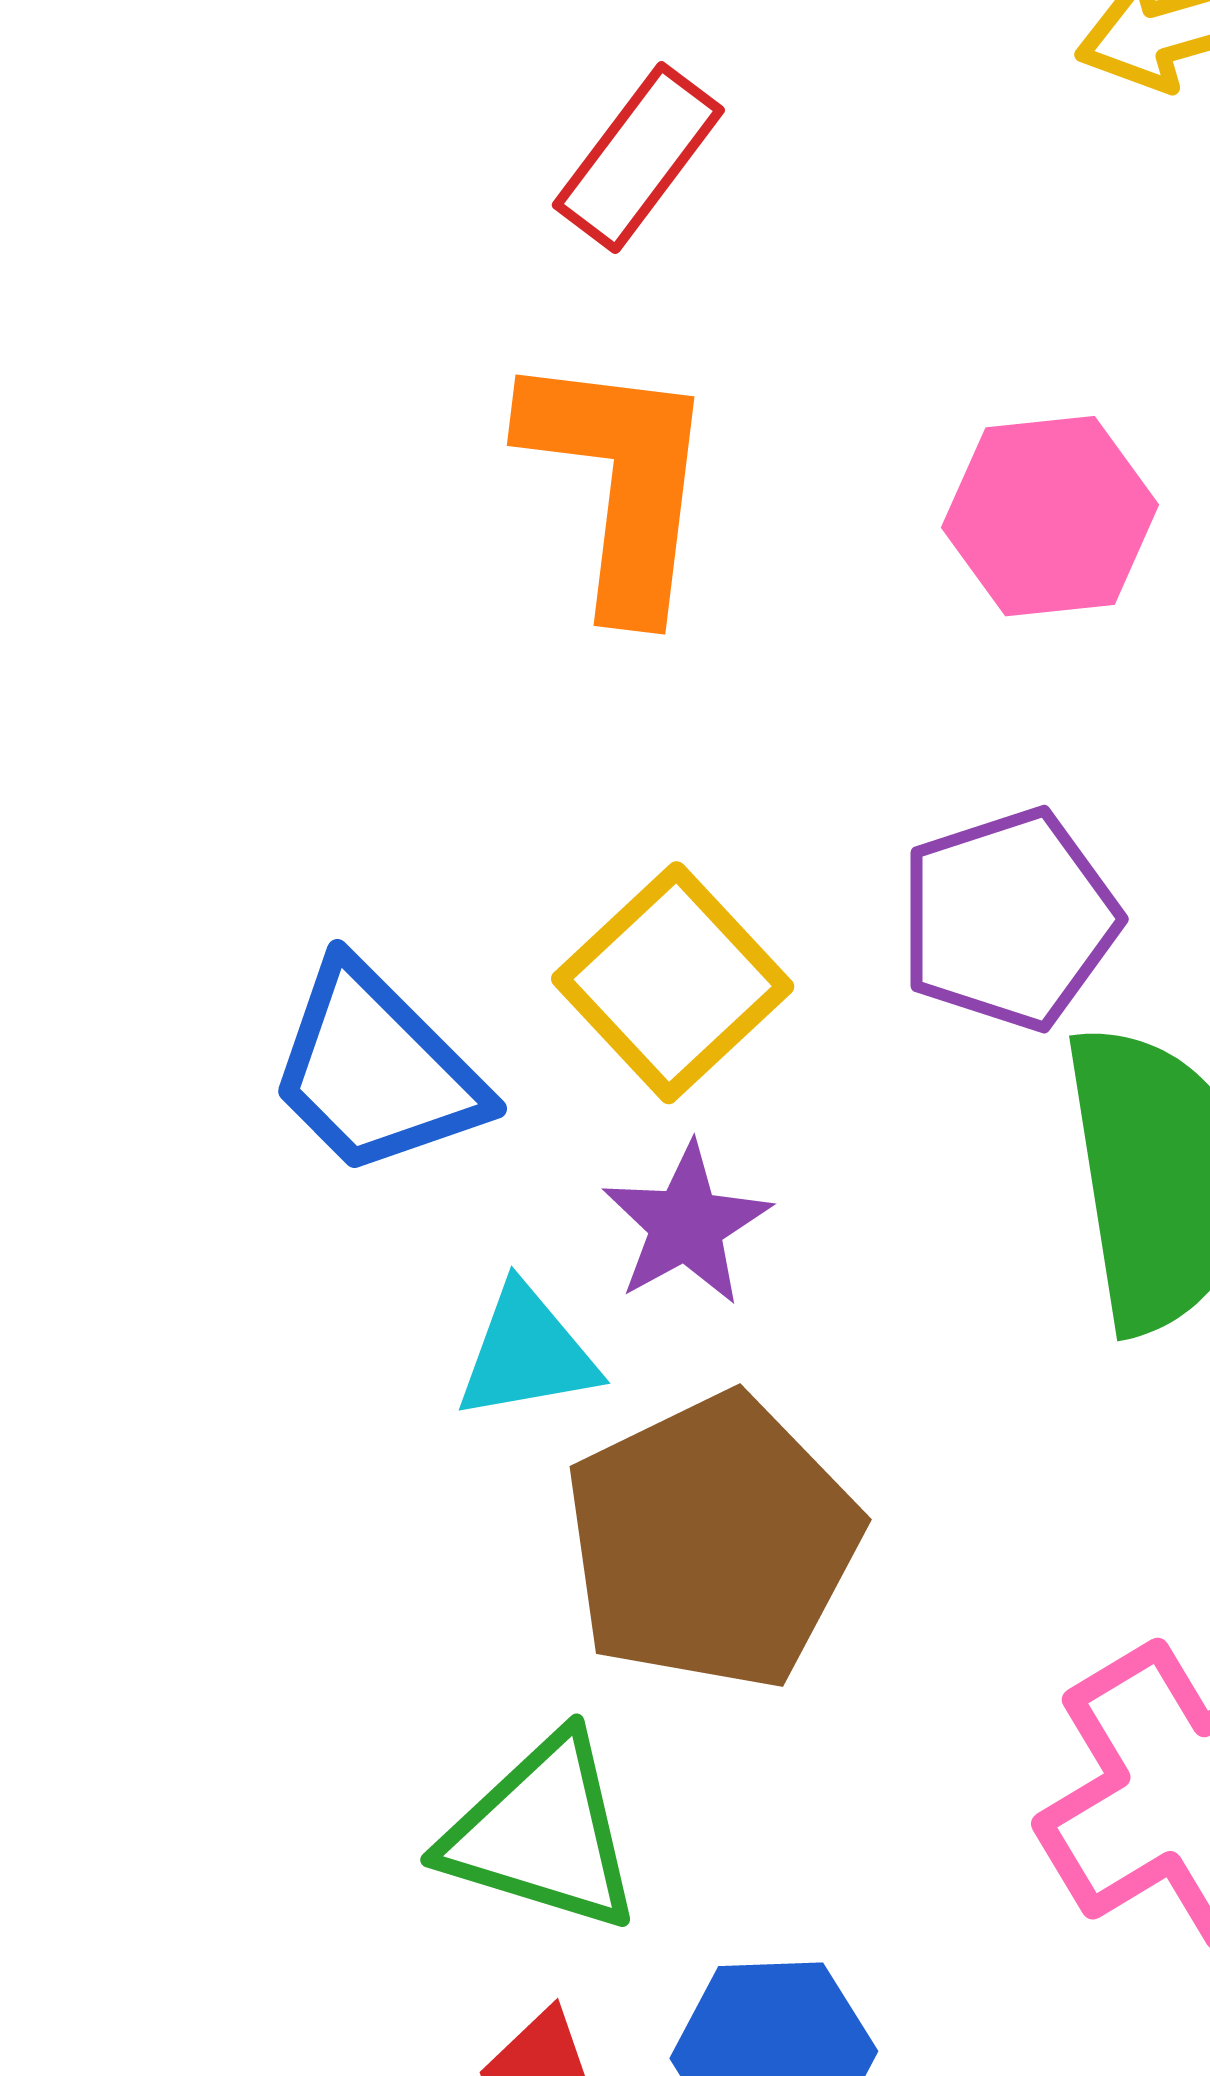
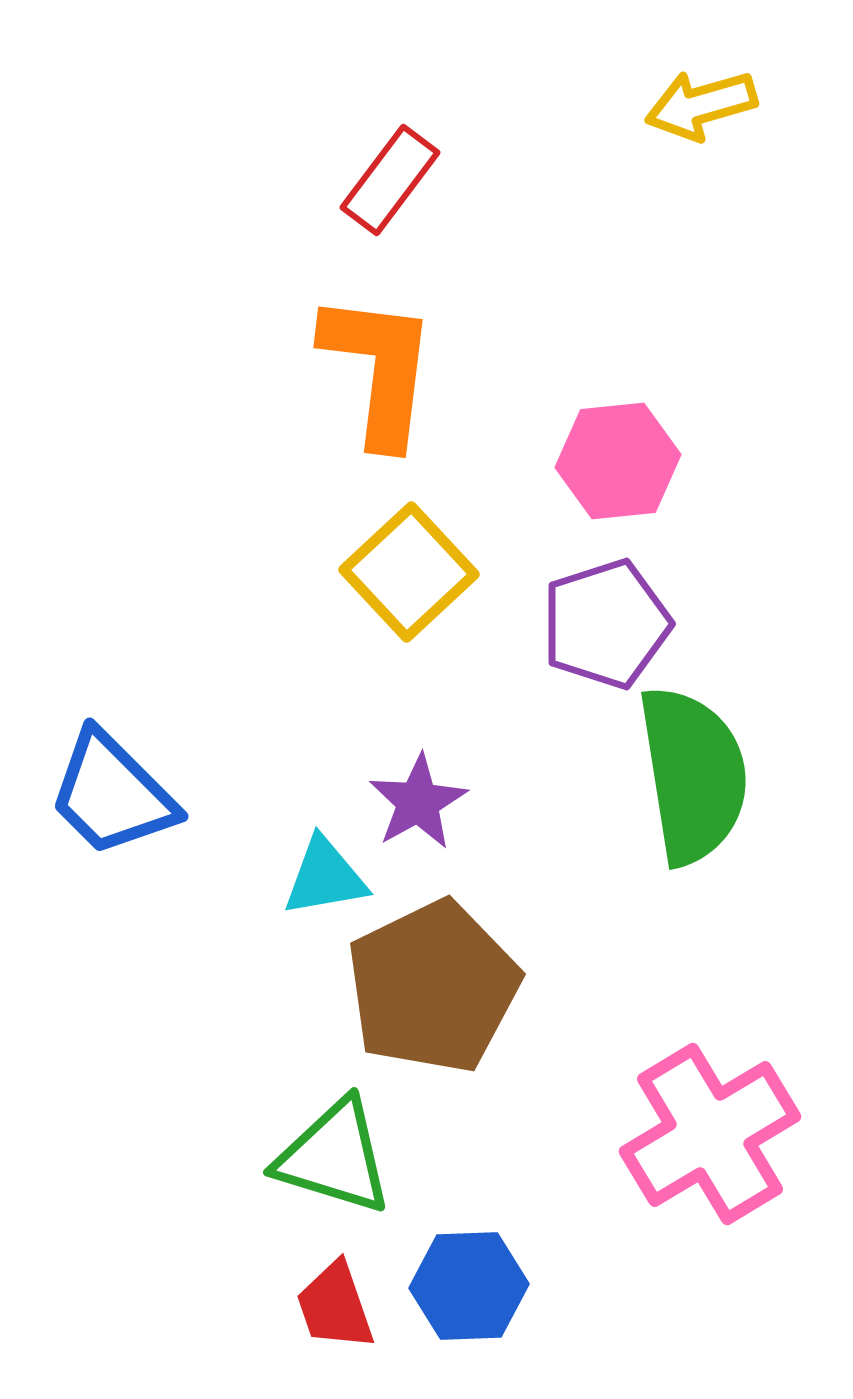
pink hexagon: (1050, 516) -> (618, 461), moved
yellow square: (673, 983) -> (409, 572), moved
blue trapezoid: (376, 1070) -> (112, 794), moved

